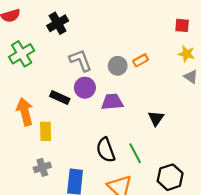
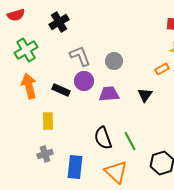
orange rectangle: (141, 60) -> (162, 69), moved
orange arrow: (25, 112) -> (29, 86), moved
black triangle: (156, 118) -> (145, 95), moved

